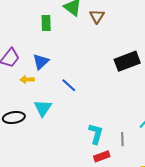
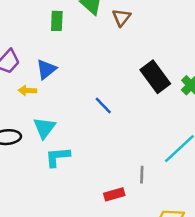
black rectangle: (127, 61) -> (155, 77), turned 70
blue line: (69, 85) -> (103, 105), moved
cyan L-shape: (96, 134) -> (58, 157), moved, turned -115

